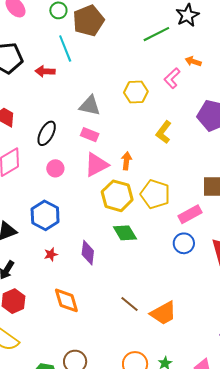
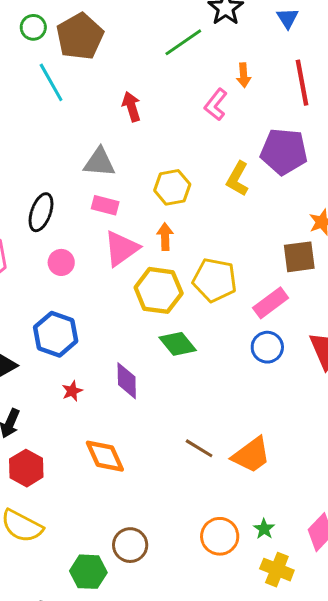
orange arrow: (193, 61) -> (244, 75), turned -105
red arrow: (45, 71) -> (131, 107), moved, turned 78
yellow hexagon: (136, 92) -> (172, 187), moved
yellow L-shape: (164, 132) -> (238, 179), moved

